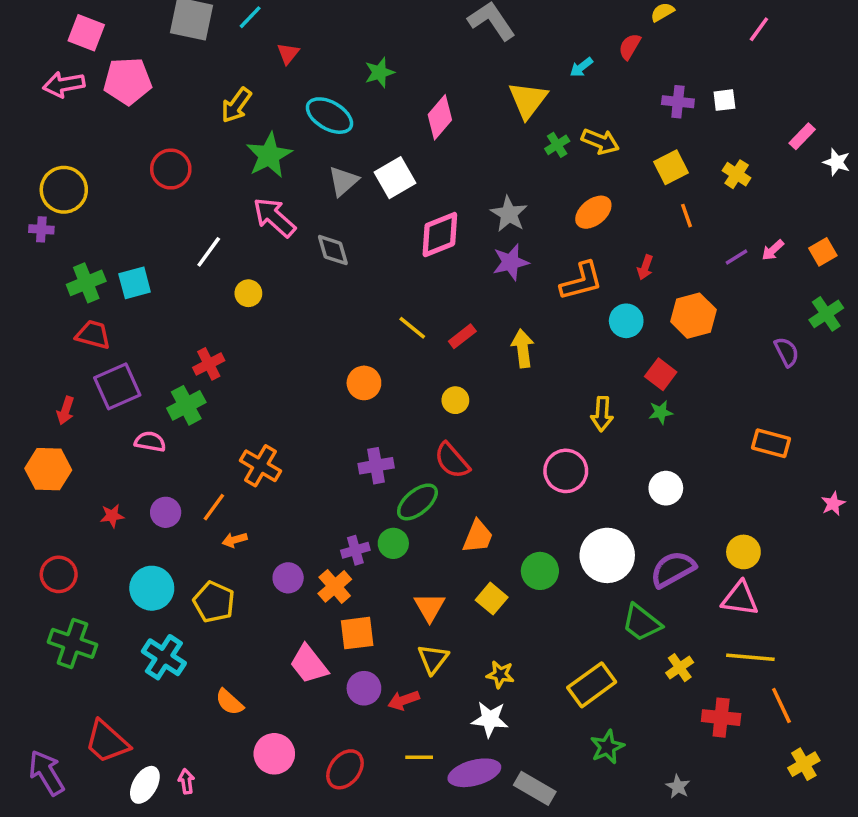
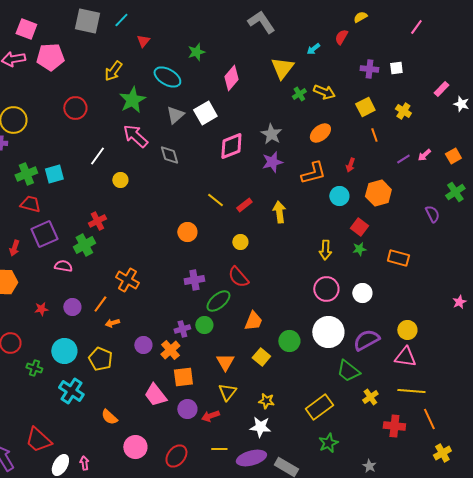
orange rectangle: (771, 443) -> (398, 258), moved
pink circle: (566, 471) -> (326, 289), moved
green cross: (72, 643) -> (34, 368), moved, size x0.6

